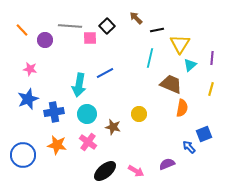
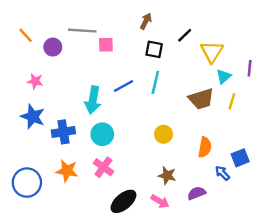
brown arrow: (136, 18) -> (146, 21), moved, turned 72
black square: (107, 26) -> (154, 49), moved, turned -35
black line: (157, 30) -> (185, 35), turned -32
cyan line: (150, 58) -> (155, 82), moved
brown trapezoid: (171, 84) -> (201, 99), turned 140
yellow line: (211, 89) -> (232, 101), moved
blue star: (28, 99) -> (33, 117), turned -30
orange semicircle: (182, 108) -> (205, 147), moved
brown star: (113, 127) -> (167, 175), moved

